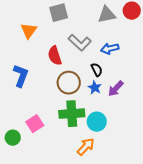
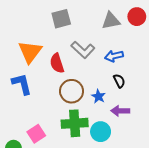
orange triangle: (29, 31) -> (30, 52), moved, size x1.4
black semicircle: (97, 70) -> (119, 81), moved
blue L-shape: (21, 76) -> (22, 84), turned -35
purple arrow: (116, 89) -> (120, 111), moved, turned 48

